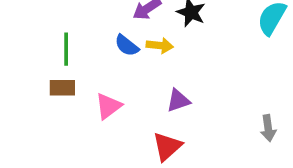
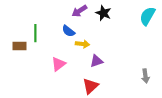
yellow arrow: (160, 45) -> (82, 44), moved
brown rectangle: (62, 88) -> (19, 46), moved

